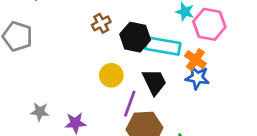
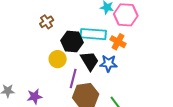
black hexagon: (135, 37) -> (72, 41), moved
blue star: (197, 78) -> (108, 63), moved

